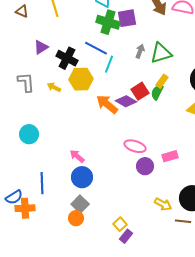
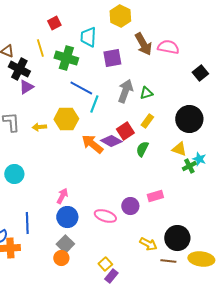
green cross: (108, 22) -> (66, 58), moved
gray arrow: (140, 51) -> (125, 91), size x1.6
green triangle: (161, 53) -> (146, 93), size x0.6
black cross: (67, 58) -> (19, 69), moved
yellow arrow: (54, 87) -> (39, 127), turned -32
green semicircle: (157, 92) -> (142, 149), moved
pink ellipse: (135, 146) -> (105, 216), moved
pink arrow: (77, 156) -> (62, 196), turned 77

